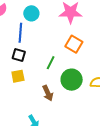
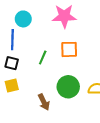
orange square: (74, 44) -> (69, 49), turned -30
green line: (51, 63) -> (43, 58), moved

